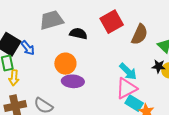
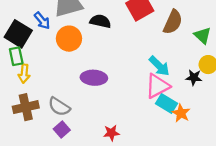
blue arrow: (28, 48) -> (42, 21), moved
orange circle: (65, 64) -> (69, 39), moved
black star: (159, 66) -> (194, 77), moved

